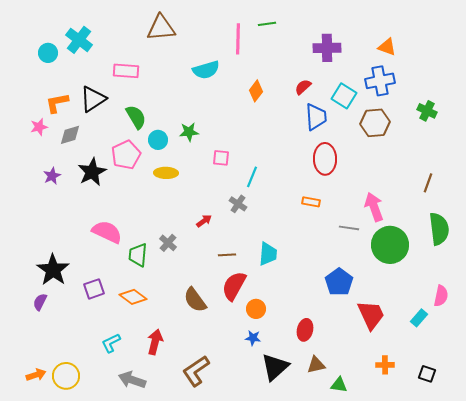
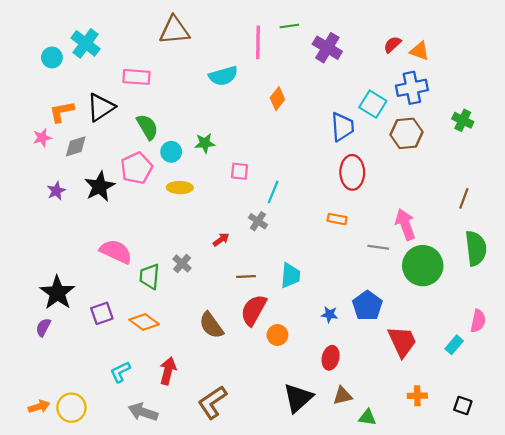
purple cross: (327, 48) -> (327, 48), moved, turned 32
red semicircle: (303, 87) -> (392, 44), moved
blue star: (253, 338) -> (329, 314), moved

